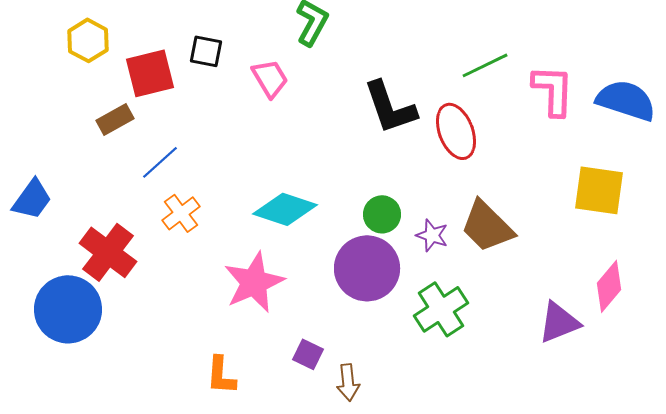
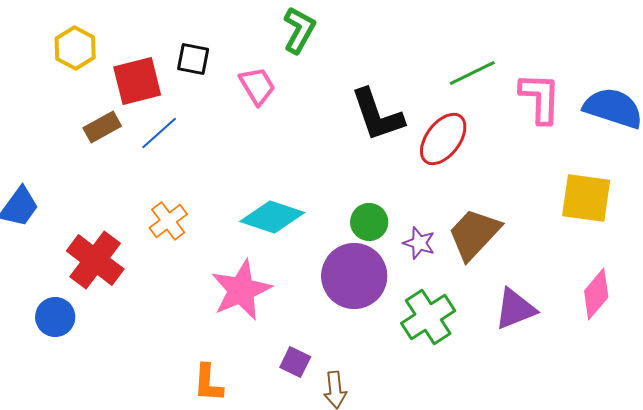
red ellipse: (456, 131) -> (443, 139), turned 58
blue line: (160, 162) -> (159, 133), moved
brown trapezoid: (487, 226) -> (474, 234), turned 88
blue circle: (68, 309) -> (55, 317), size x0.6
purple triangle: (559, 322) -> (515, 309), moved

